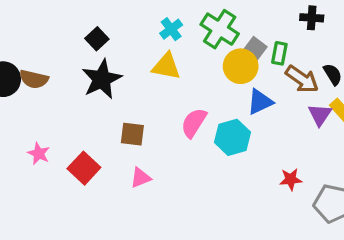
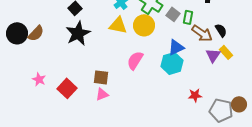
yellow circle: (241, 66) -> (144, 25), moved
brown semicircle: (34, 79) -> (36, 33), turned -60
brown square: (132, 134) -> (101, 77), moved
cyan hexagon: (233, 137) -> (172, 63), moved

